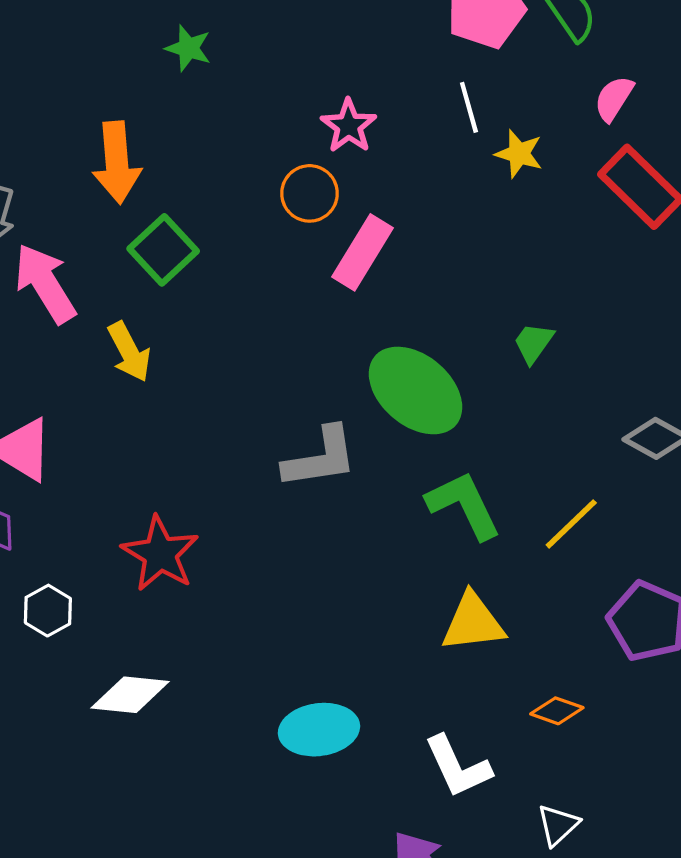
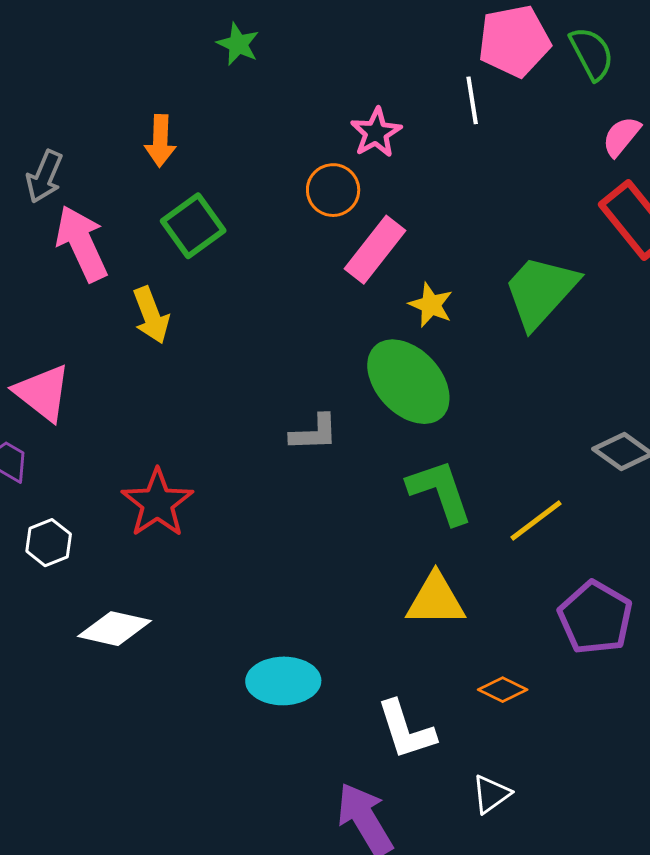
white line: (469, 107) -> (472, 100), moved
yellow star: (519, 154) -> (431, 305), moved
orange arrow: (117, 162) -> (160, 141), size x0.7
green trapezoid: (534, 343) -> (540, 291), moved, size x2.0
gray L-shape: (320, 458) -> (314, 433), size x0.7

